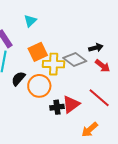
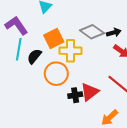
gray diamond: (75, 59) -> (92, 32), moved
black semicircle: (18, 79) -> (34, 56), moved

